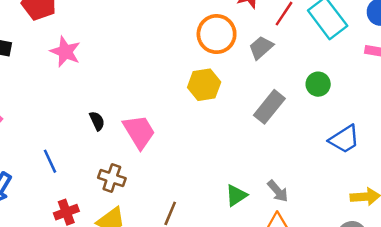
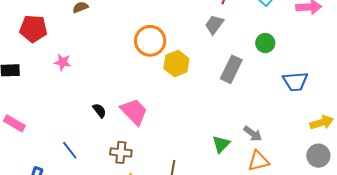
orange circle: (217, 34) -> (150, 41), moved
pink star: (65, 52) -> (63, 62), size x0.7
blue trapezoid: (344, 139) -> (295, 81), turned 40

